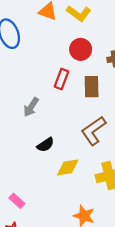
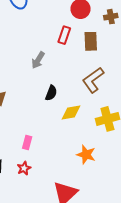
black semicircle: (45, 145) -> (51, 93), turned -35
pink rectangle: (17, 201) -> (27, 142), turned 64

